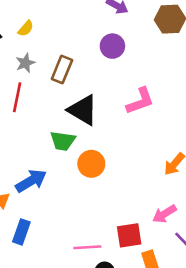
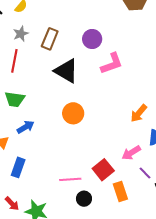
purple circle: (112, 46) -> (92, 39), moved
green trapezoid: (63, 141) -> (15, 99), moved
blue arrow: (31, 181) -> (26, 127), size x0.7
red square: (129, 235) -> (103, 170), turned -30

